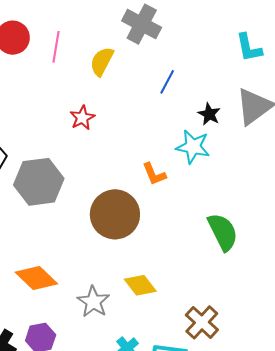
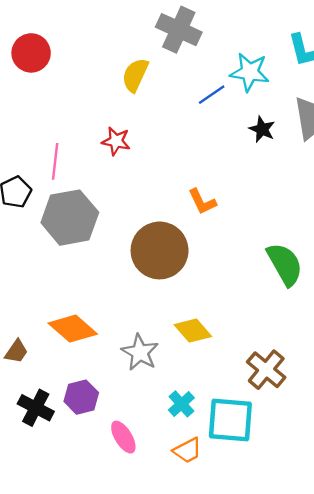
pink line: (56, 47) -> (55, 161), moved
blue line: (167, 82) -> (212, 95), turned 30
red star: (82, 118) -> (116, 141), turned -30
cyan star: (193, 147) -> (250, 72), moved

